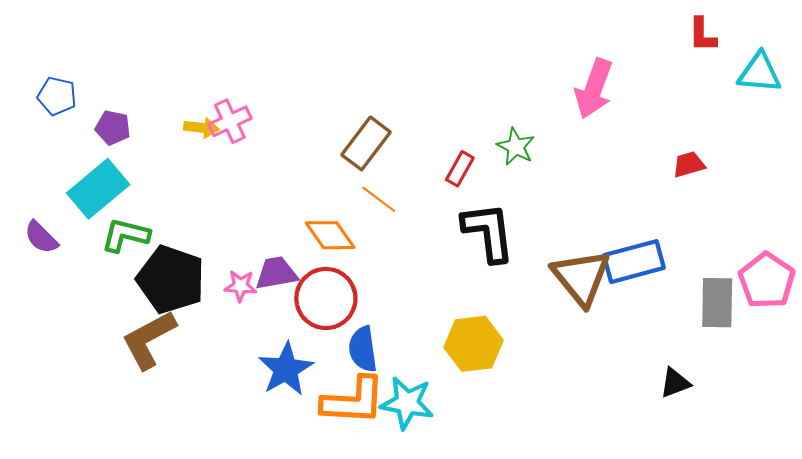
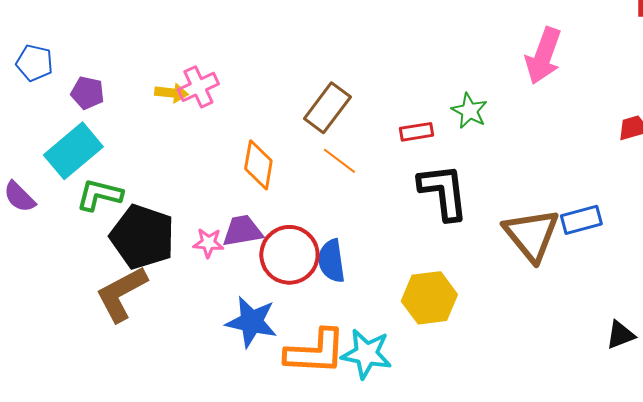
red rectangle: (460, 169) -> (416, 132), turned 52
orange diamond: (330, 235) -> (258, 165), moved, turned 45
blue rectangle: (634, 262) -> (581, 220), size x0.7
blue semicircle: (363, 349) -> (331, 261), moved
blue star: (286, 369) -> (251, 322), turned -30

